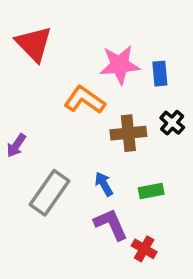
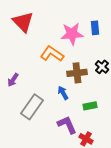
blue rectangle: (160, 74) -> (95, 28), moved
blue arrow: (104, 184) -> (63, 93), moved

